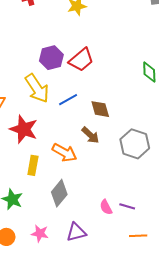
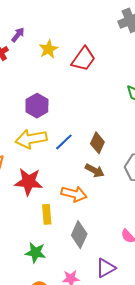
red trapezoid: (81, 60) -> (83, 59), moved
yellow arrow: (37, 88) -> (31, 139), turned 128
brown diamond: (100, 109) -> (97, 143), turned 55

